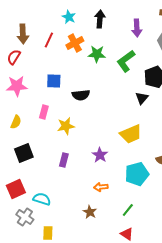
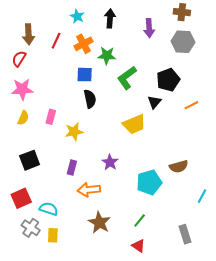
green L-shape: (126, 61) -> (127, 78), moved
blue square: (54, 81) -> (85, 75), moved
black semicircle: (81, 95) -> (90, 99), turned -96
yellow semicircle: (16, 122) -> (23, 118), moved
yellow trapezoid: (131, 134) -> (134, 124), moved
orange arrow: (101, 187) -> (89, 190), moved, size x1.5
brown star: (90, 212) -> (99, 223), size x1.5
yellow rectangle: (48, 233) -> (53, 235), moved

